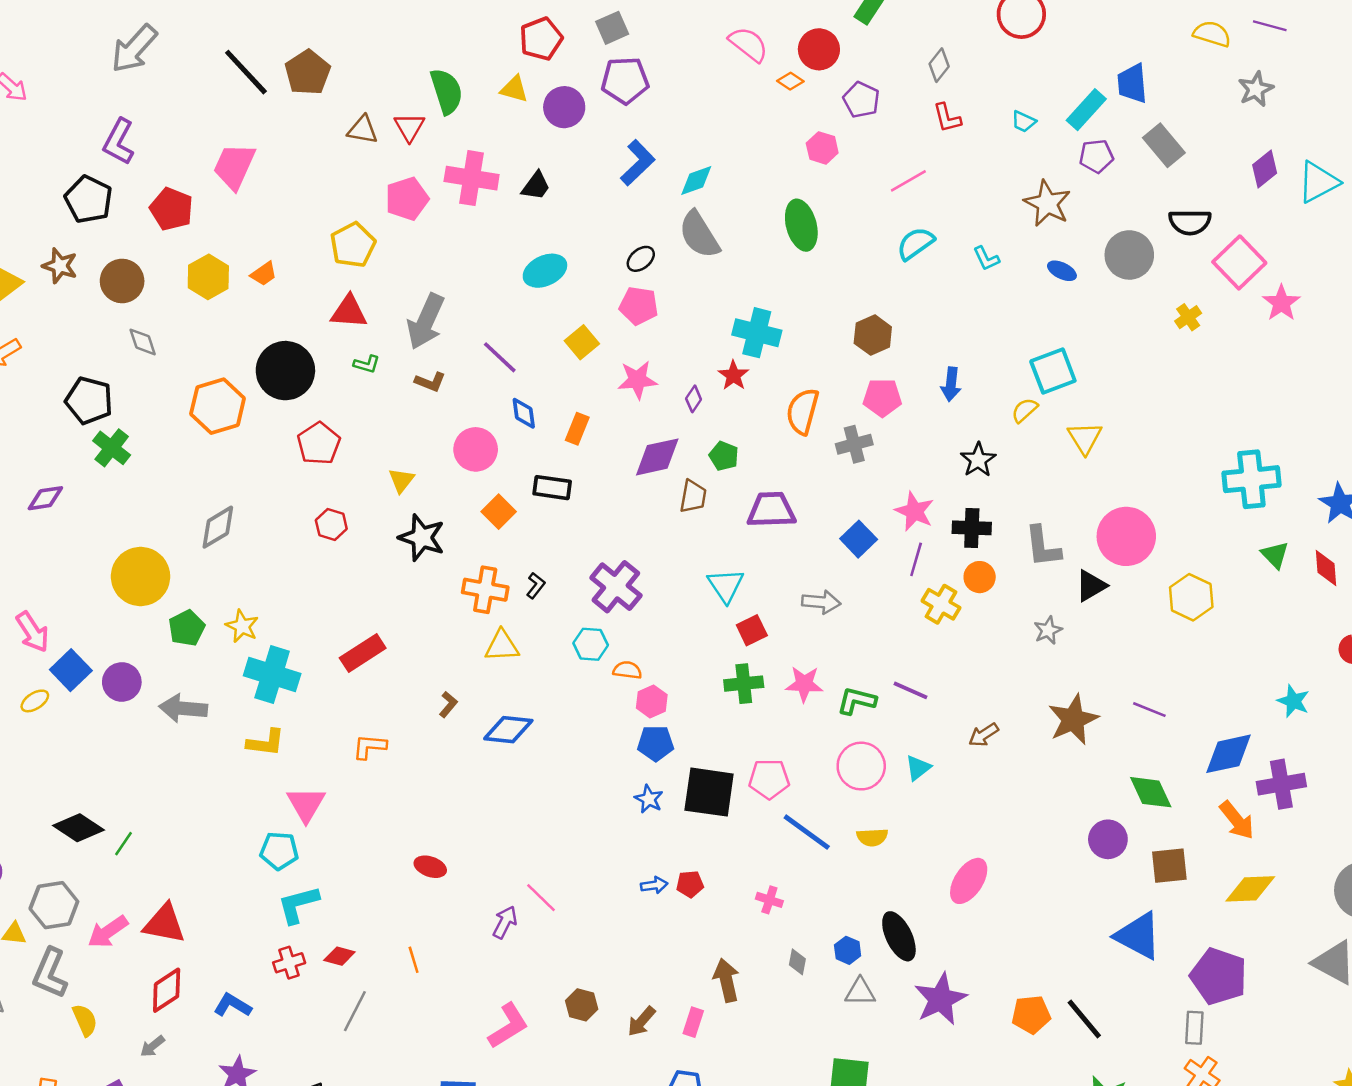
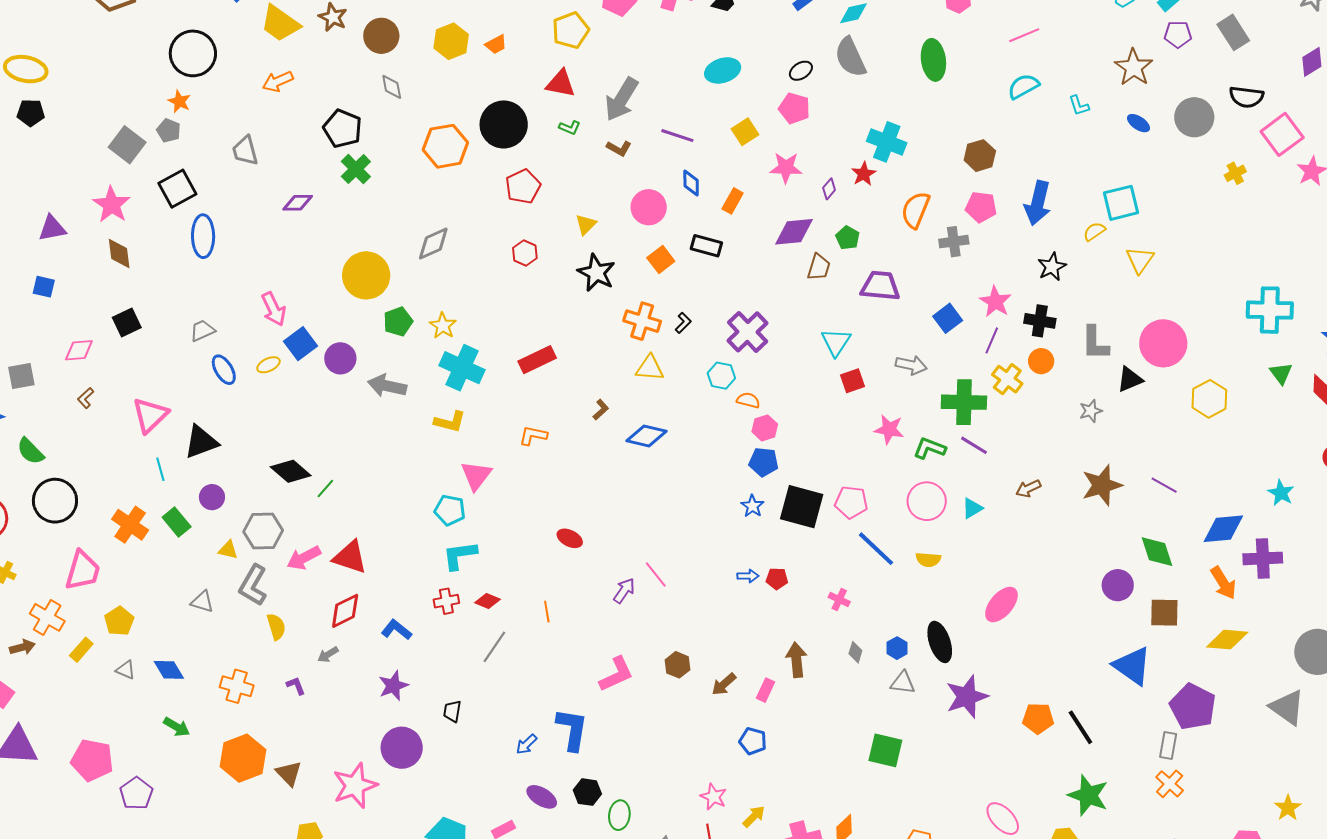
purple line: (500, 357) -> (677, 136), turned -32
blue arrow: (951, 384) -> (1038, 203), size x1.6
green cross: (744, 684) -> (964, 402), moved, size x1.4

